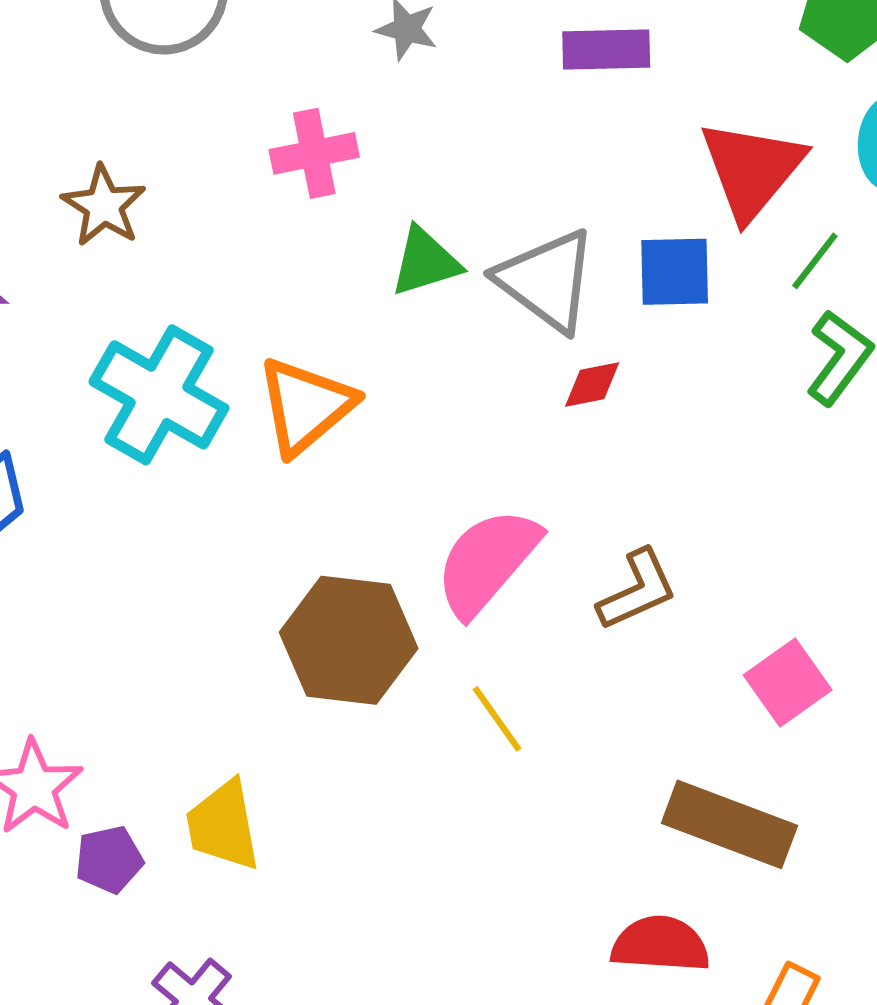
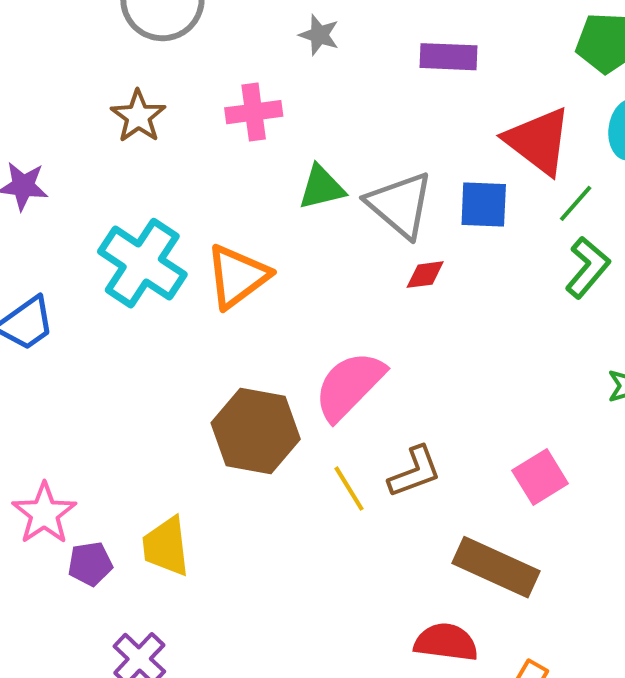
red triangle: (752, 169) -> (538, 141), turned -36
brown star: (104, 206) -> (138, 116), moved
brown L-shape: (637, 590) -> (415, 472), moved

